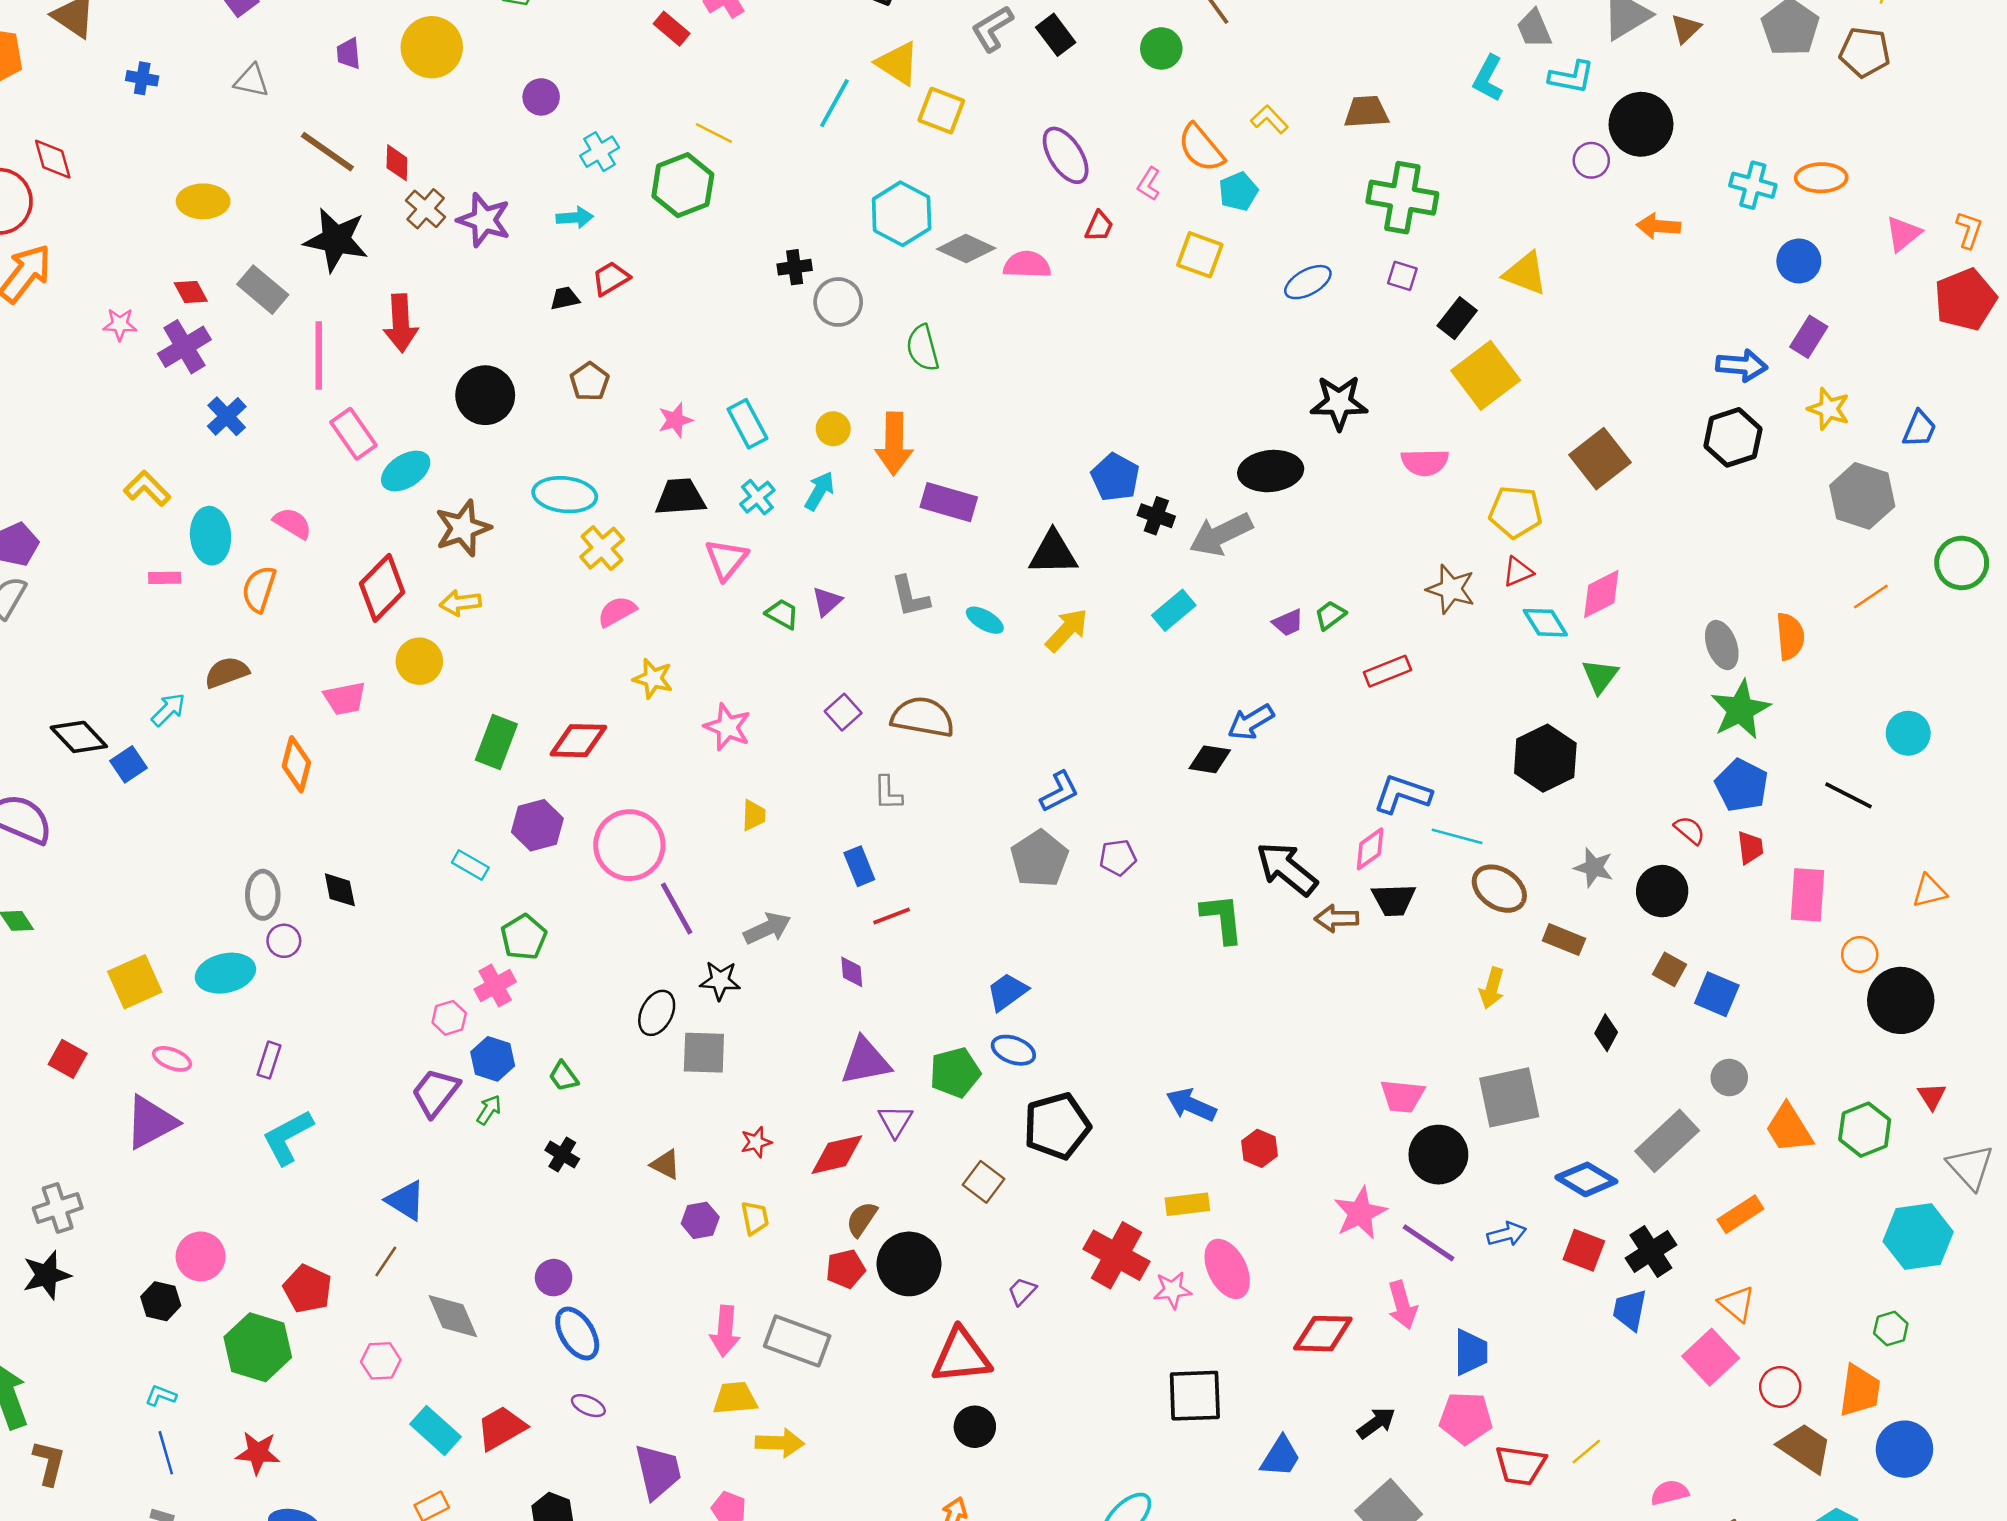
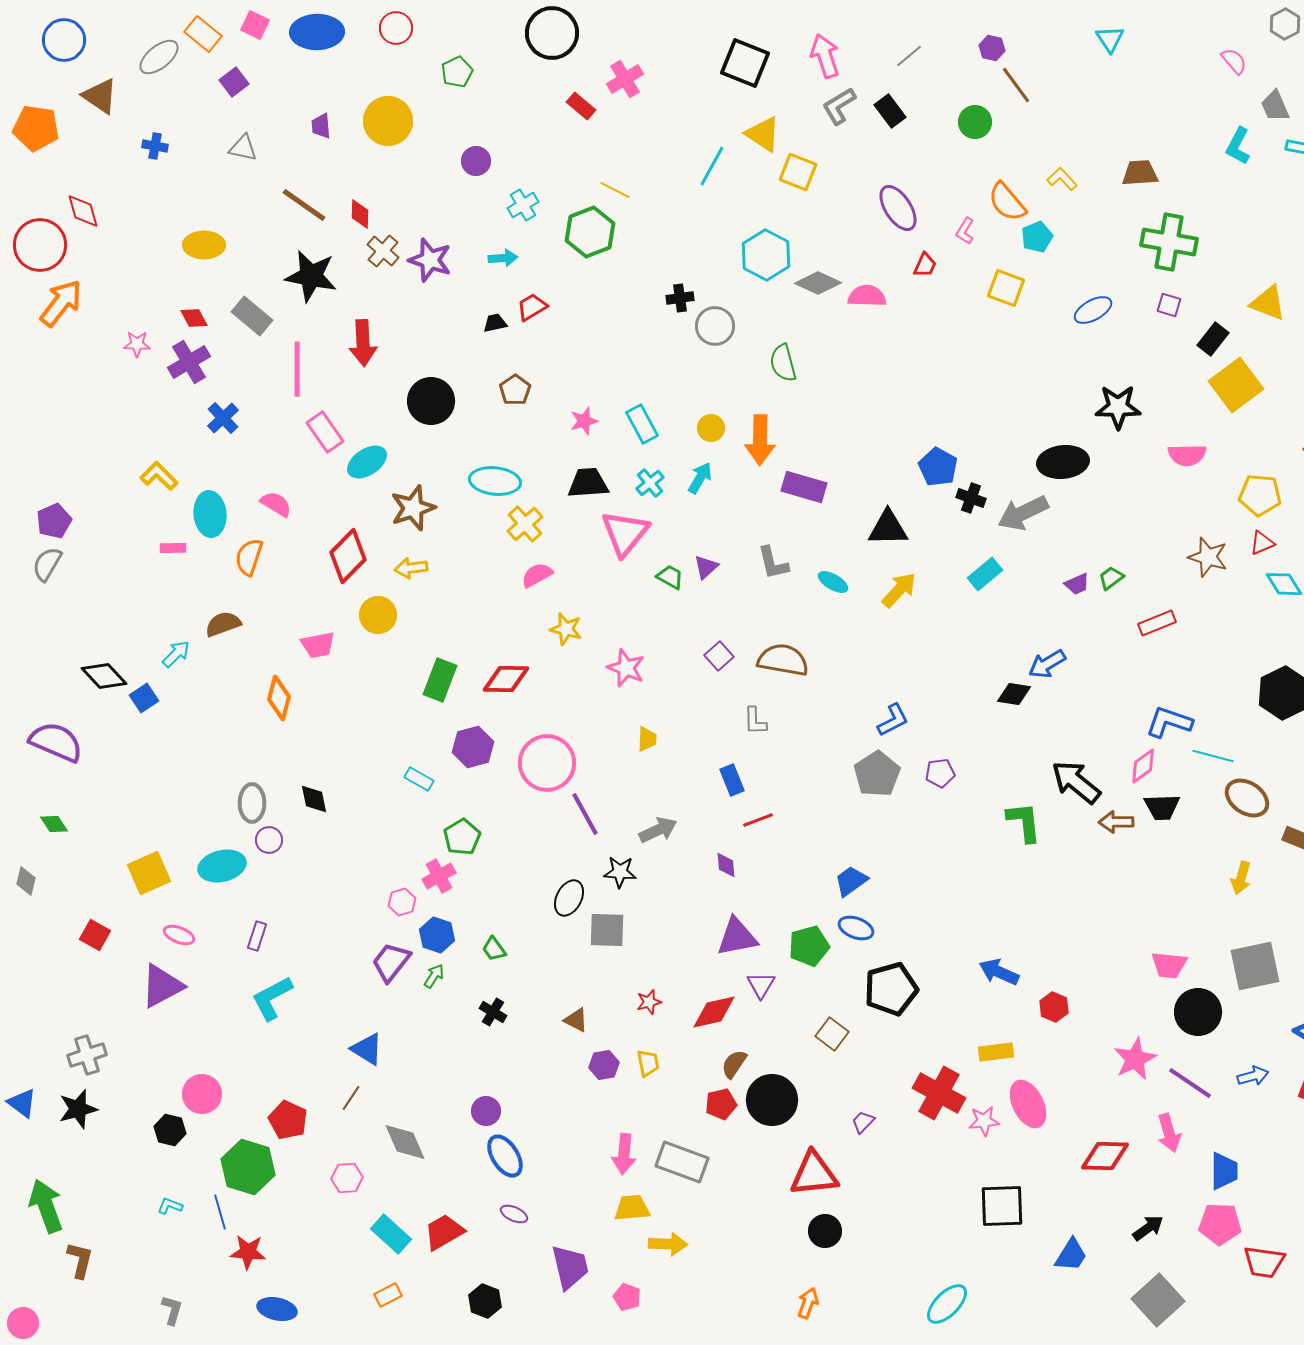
pink triangle: (726, 559) -> (625, 533), size x1.4
blue line: (166, 1453) -> (220, 1212), moved

